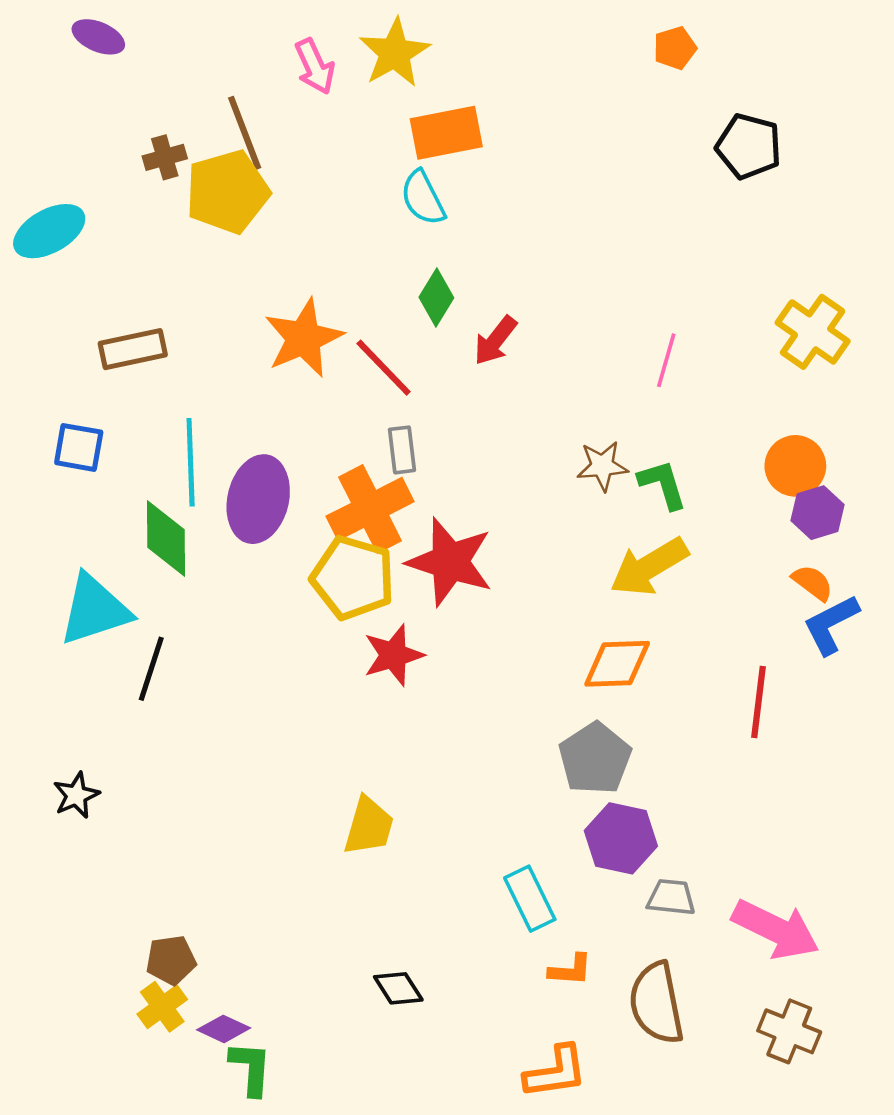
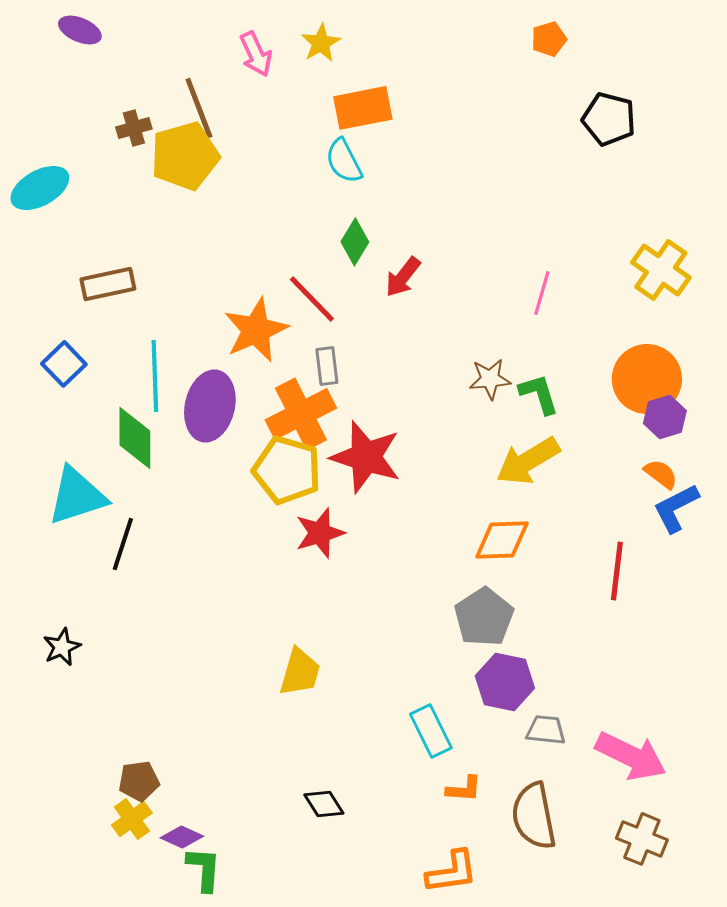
yellow star: (395, 53) -> (321, 43), size x0.7
orange star: (304, 338) -> (256, 330), moved
blue square: (79, 447) -> (64, 364), turned 36
orange circle: (795, 466) -> (647, 379), size x1.4

